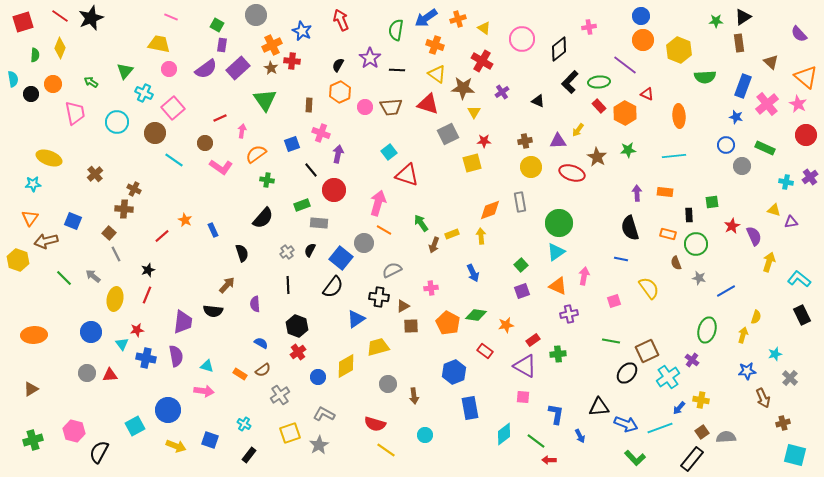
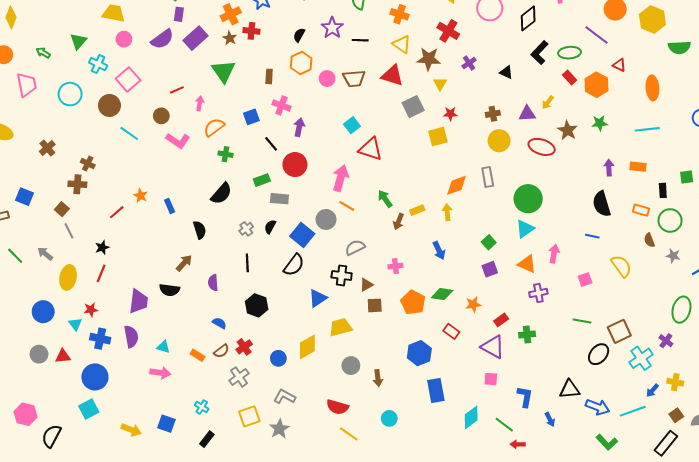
red cross: (298, 352) -> (244, 347), moved
blue circle: (168, 410) -> (95, 377), moved

